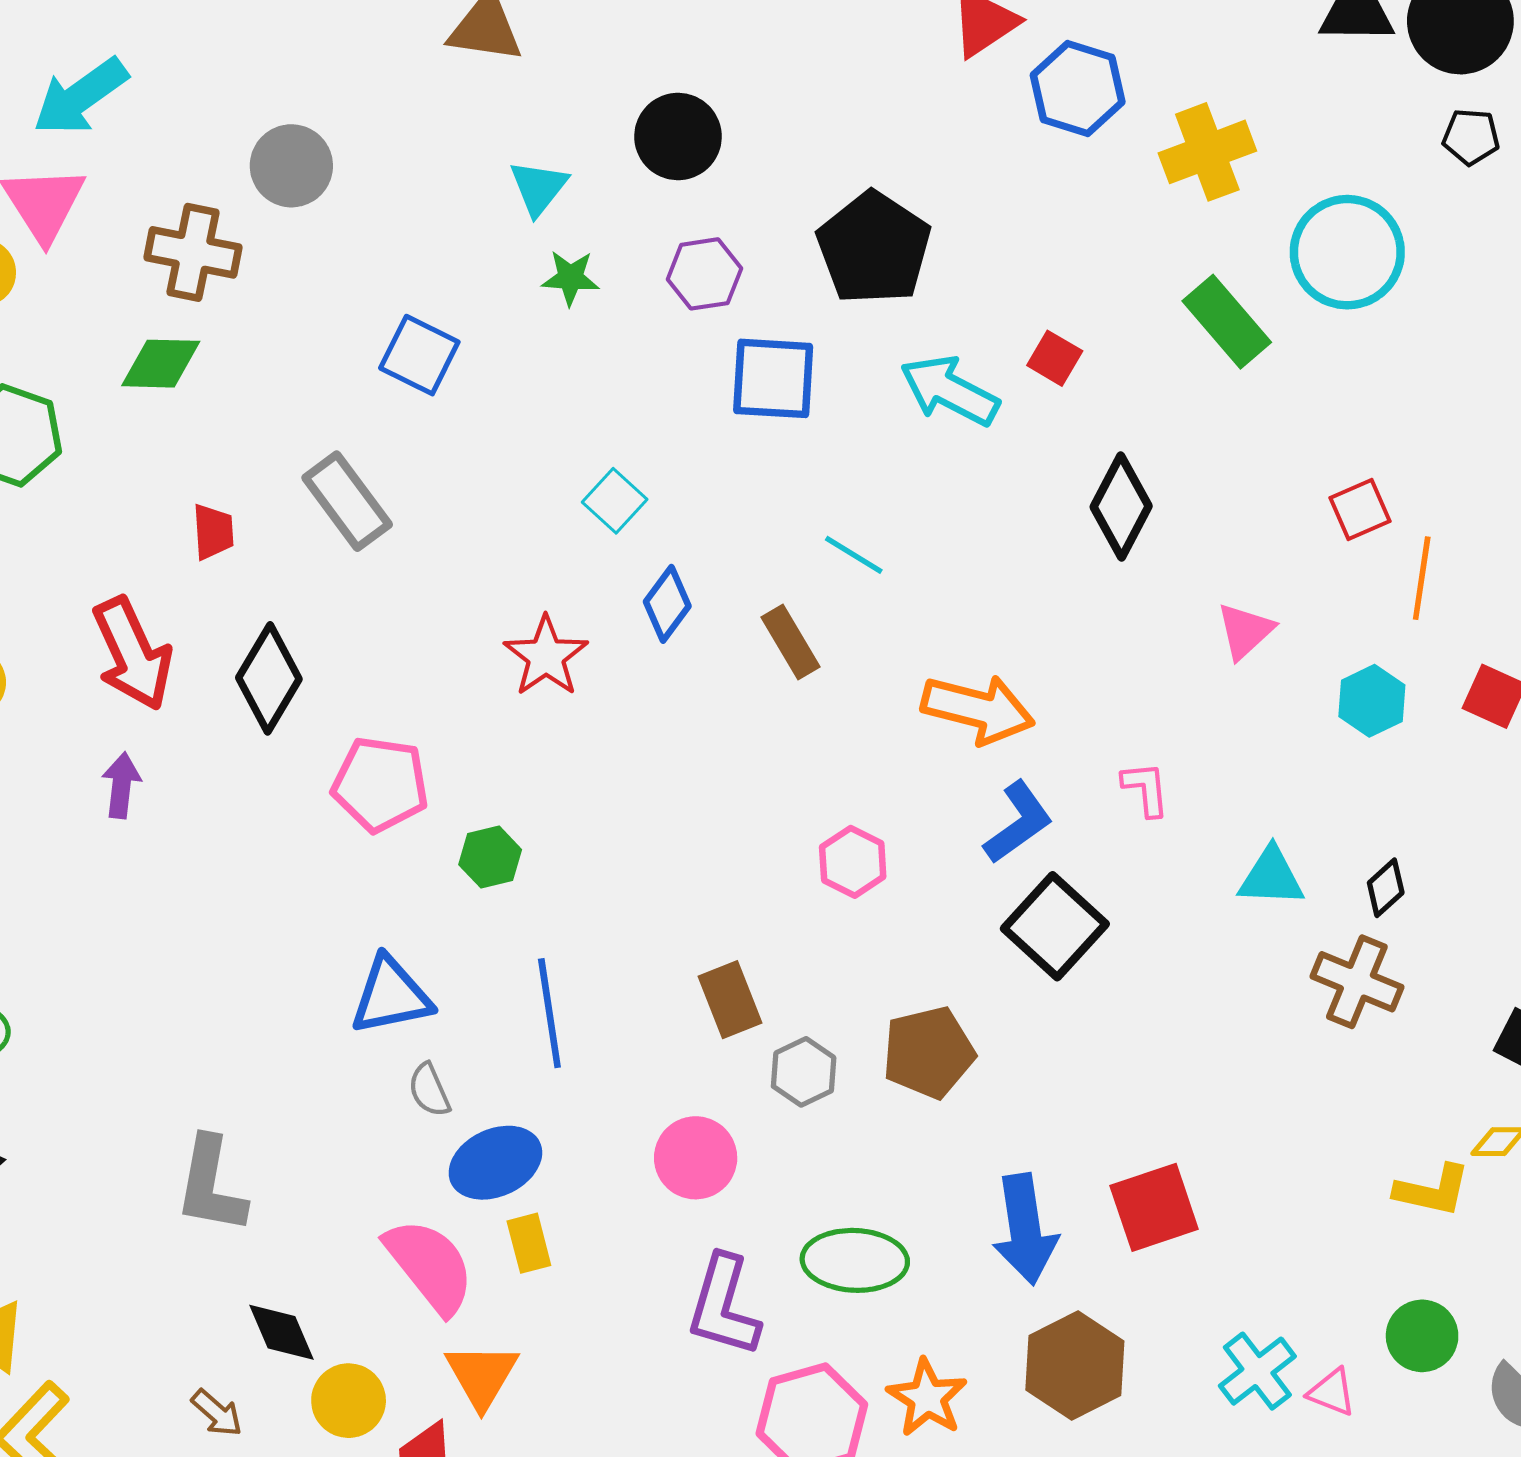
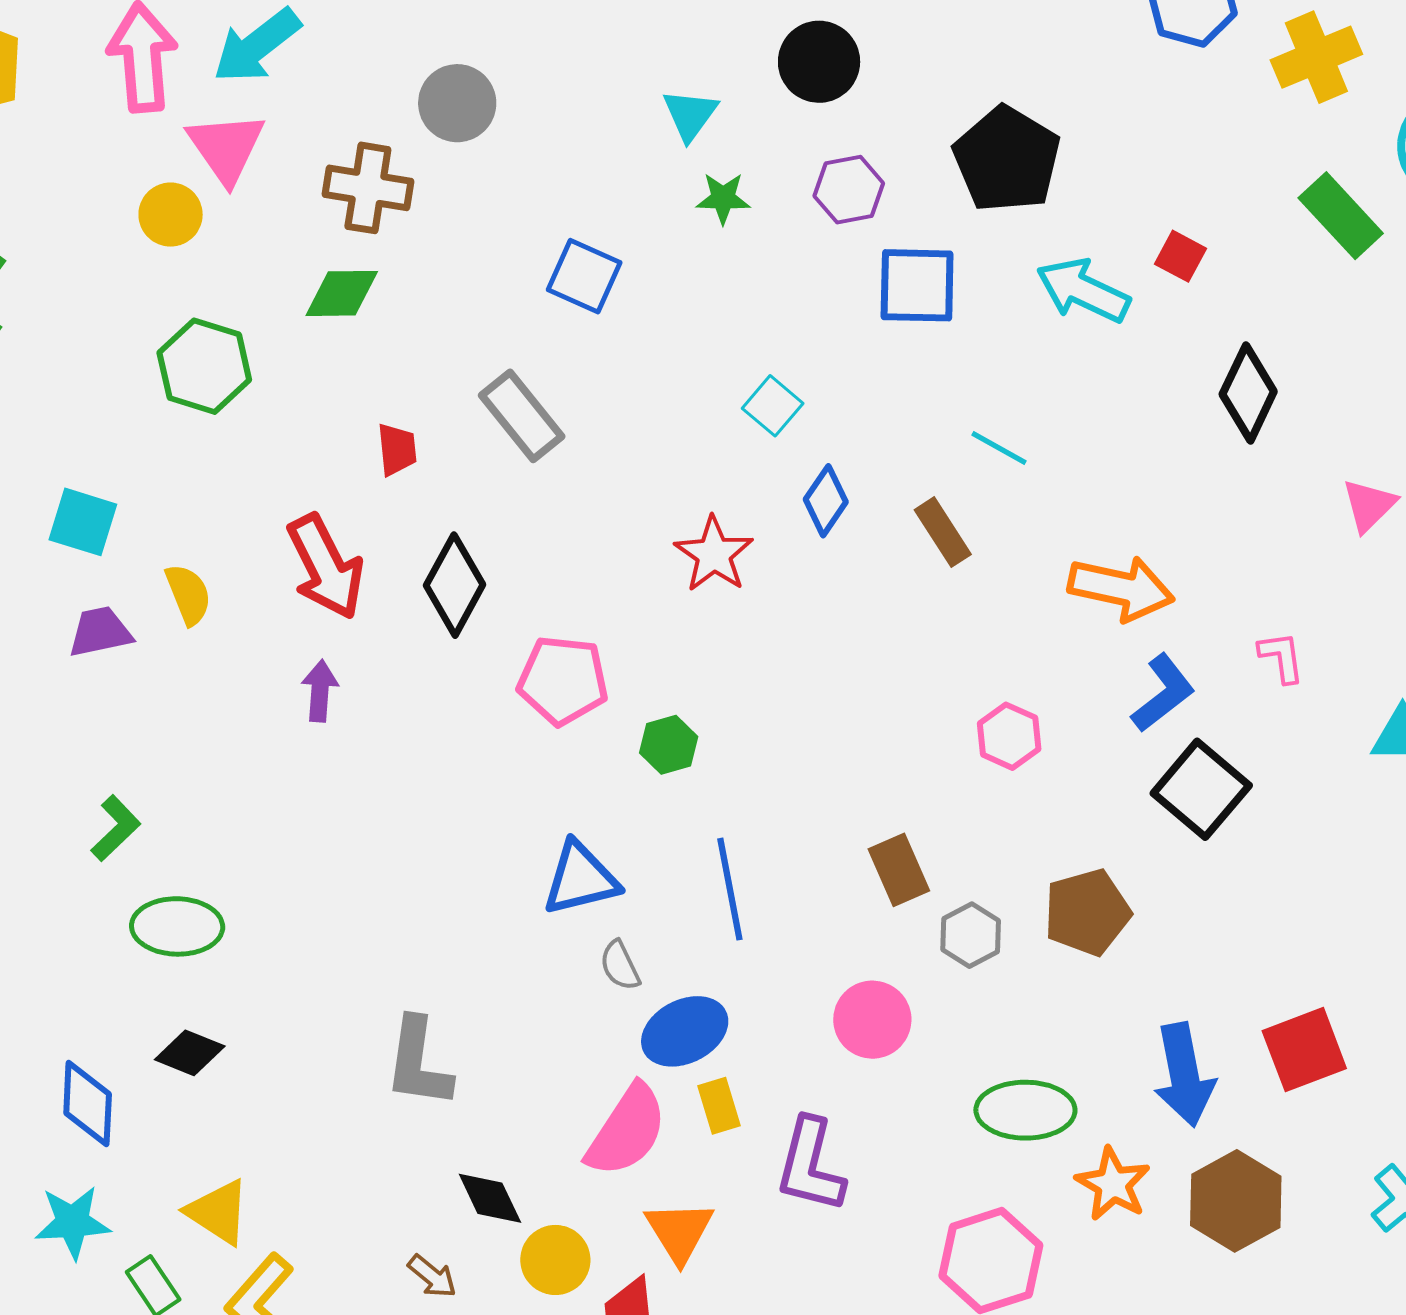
pink semicircle: (430, 1266) -> (627, 1131), turned 74
purple L-shape: (724, 1306) -> (810, 1165), moved
orange star: (927, 1398) -> (1113, 1184), moved

